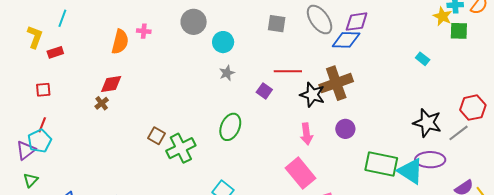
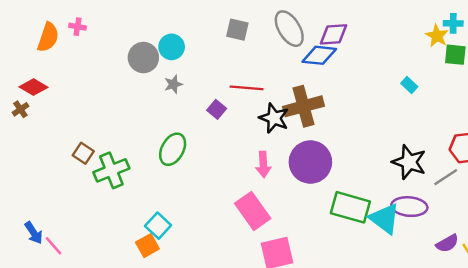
gray circle: (194, 22) -> (143, 58), moved
red diamond: (111, 84) -> (34, 87), turned 35
purple circle: (345, 129) -> (310, 162), size x1.8

